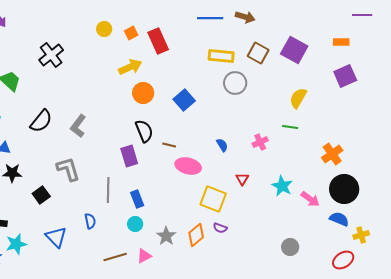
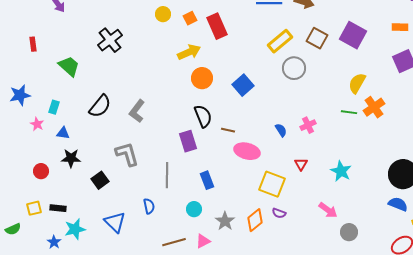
yellow rectangle: (221, 56) -> (280, 41), turned -45
pink cross: (260, 142) -> (308, 125), moved
orange cross: (332, 154) -> (374, 107), moved
blue rectangle: (137, 199) -> (207, 180), moved
pink arrow: (310, 199) -> (328, 210), moved

